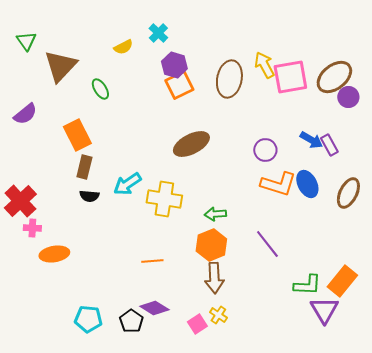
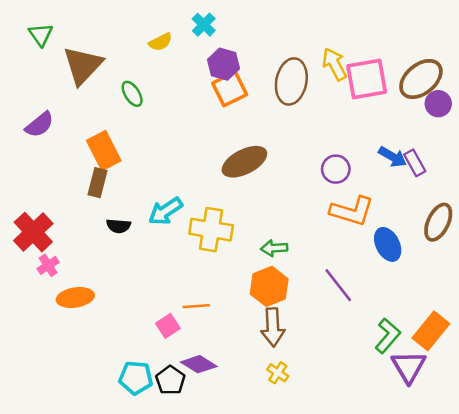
brown rectangle: (84, 167) -> (98, 183), moved
blue ellipse: (307, 184) -> (388, 244), moved
pink cross: (32, 228) -> (48, 265), turned -36
green L-shape: (307, 285) -> (388, 336), turned -52
cyan pentagon: (88, 319) -> (136, 378), moved
pink square: (197, 324) -> (168, 326), moved

